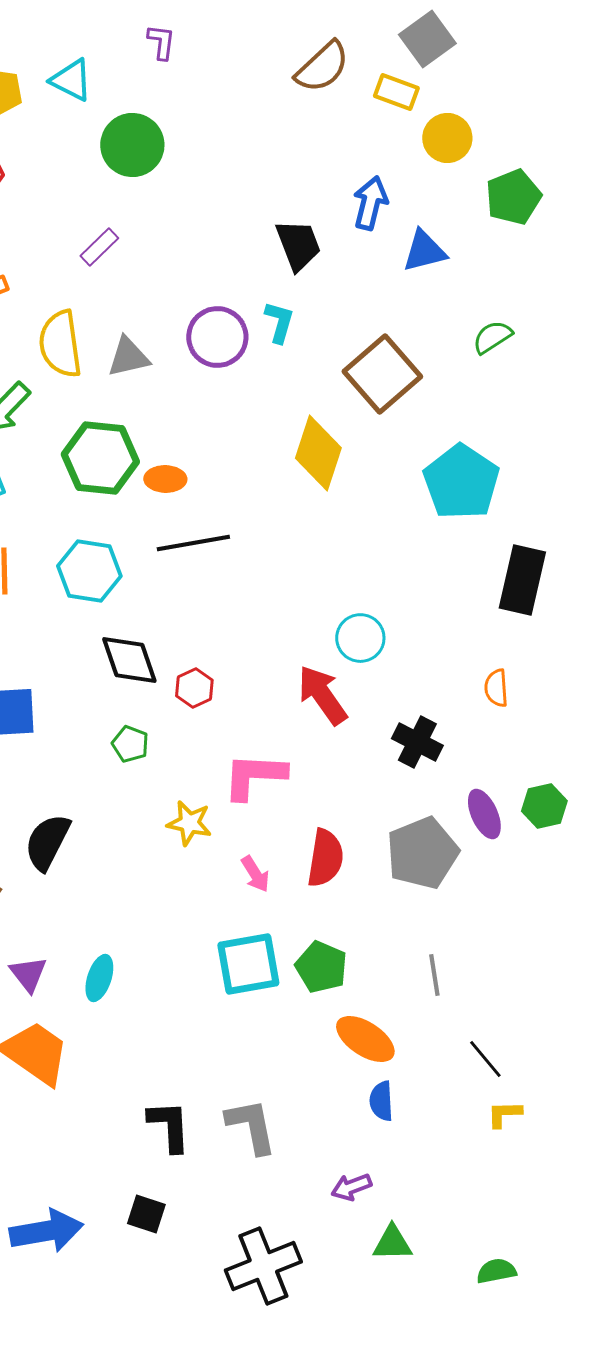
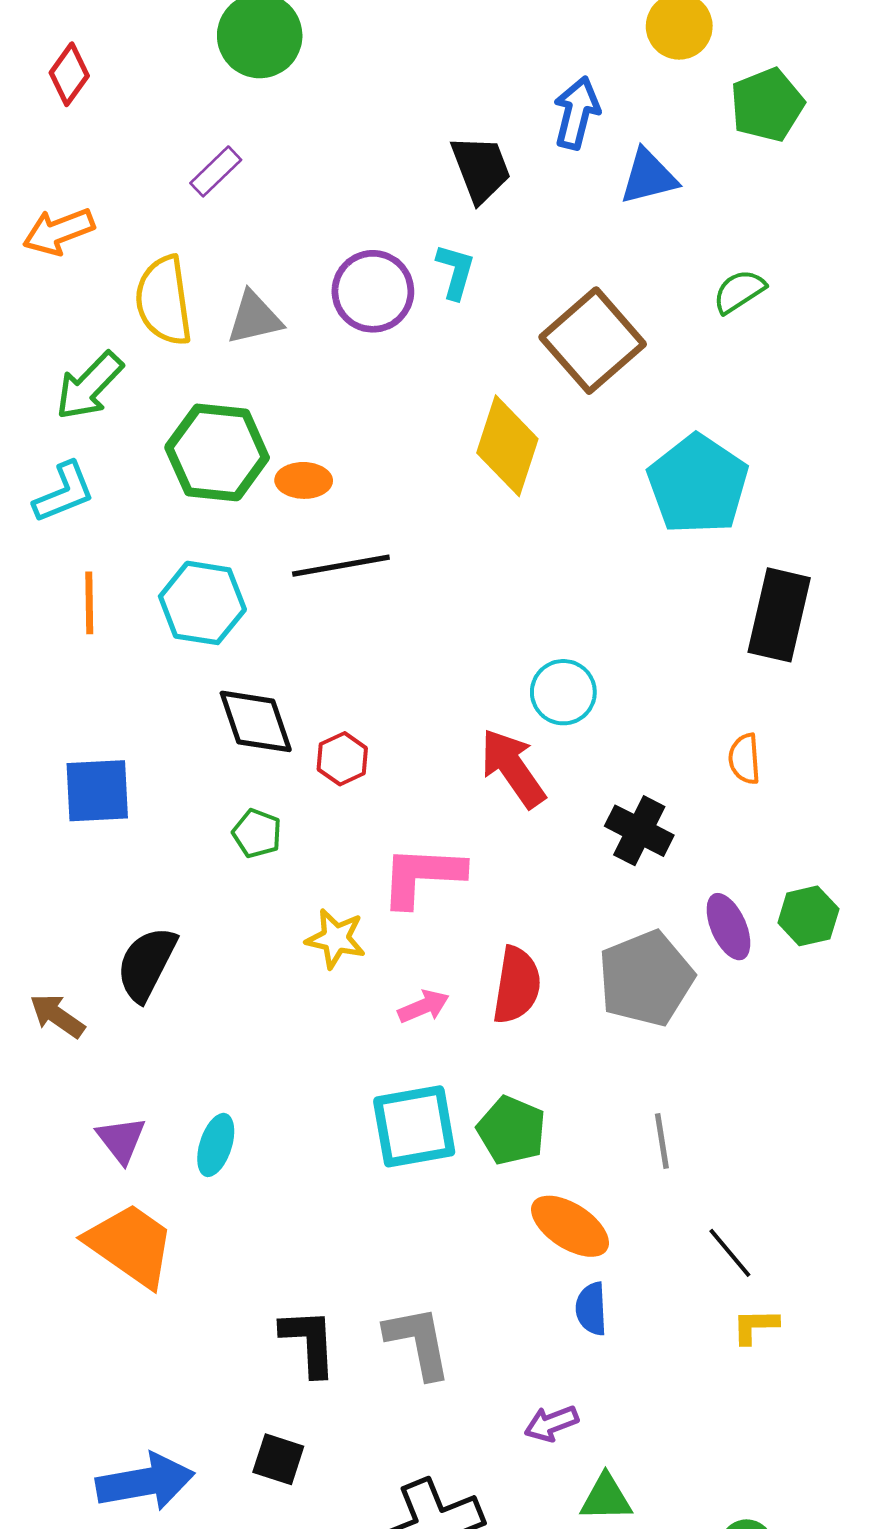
pink arrow: (255, 874) -> (424, 1006), turned -81

